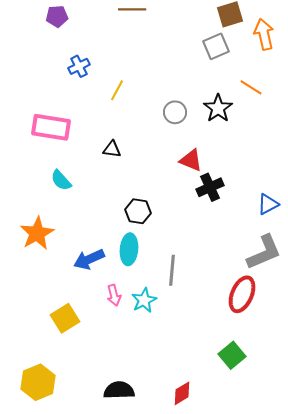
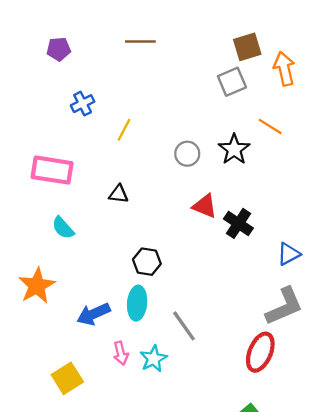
black cross: (210, 187) -> (238, 223), moved, turned -32
gray line: (172, 270) -> (184, 326), turned -40

